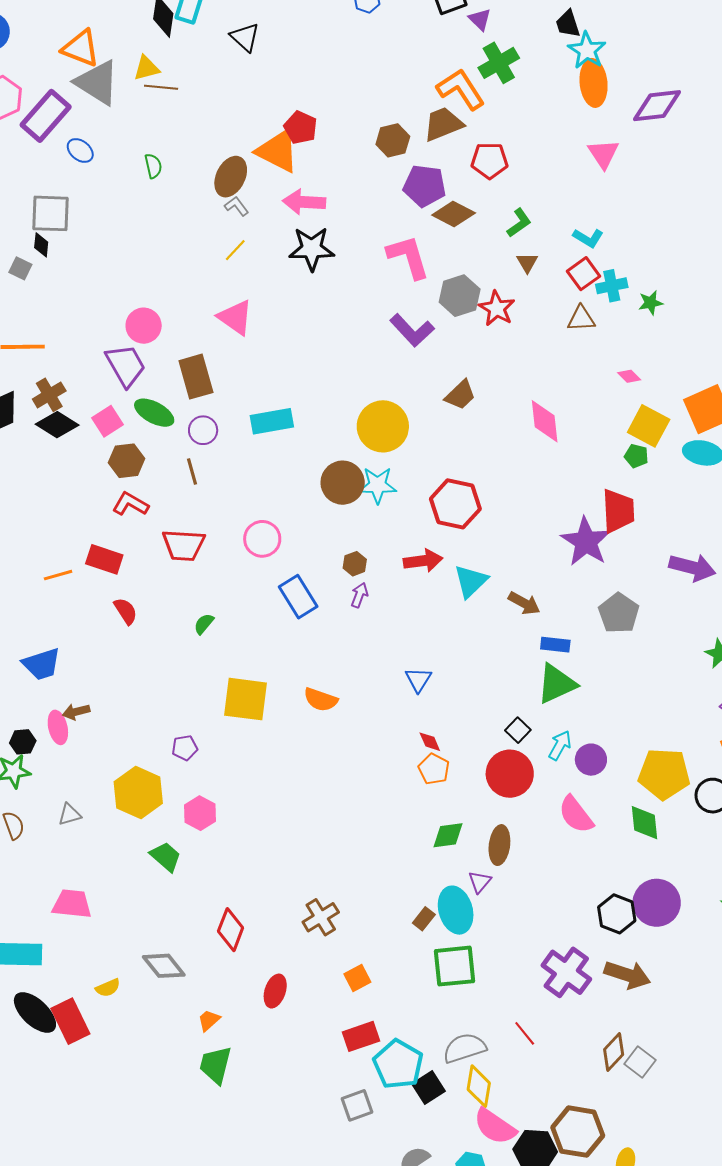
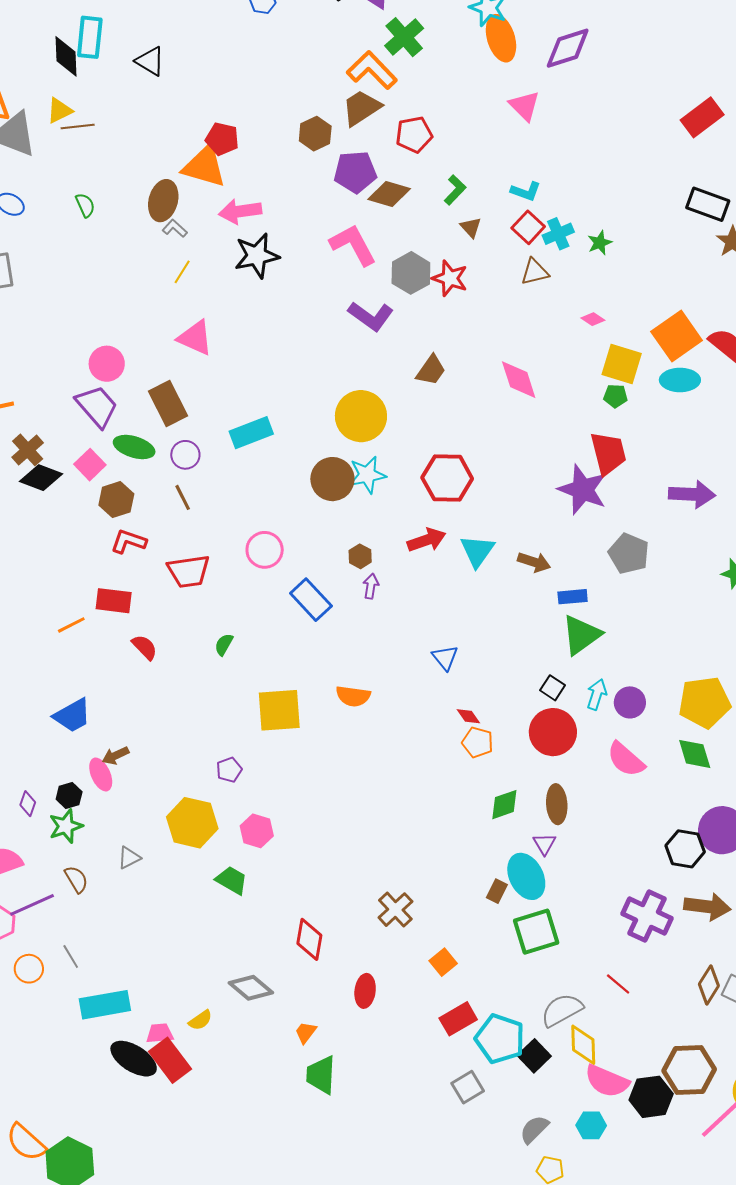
pink trapezoid: (72, 904) -> (160, 1033), moved, size x0.7

